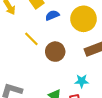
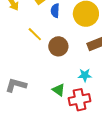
blue semicircle: (52, 15) -> (55, 11), turned -64

